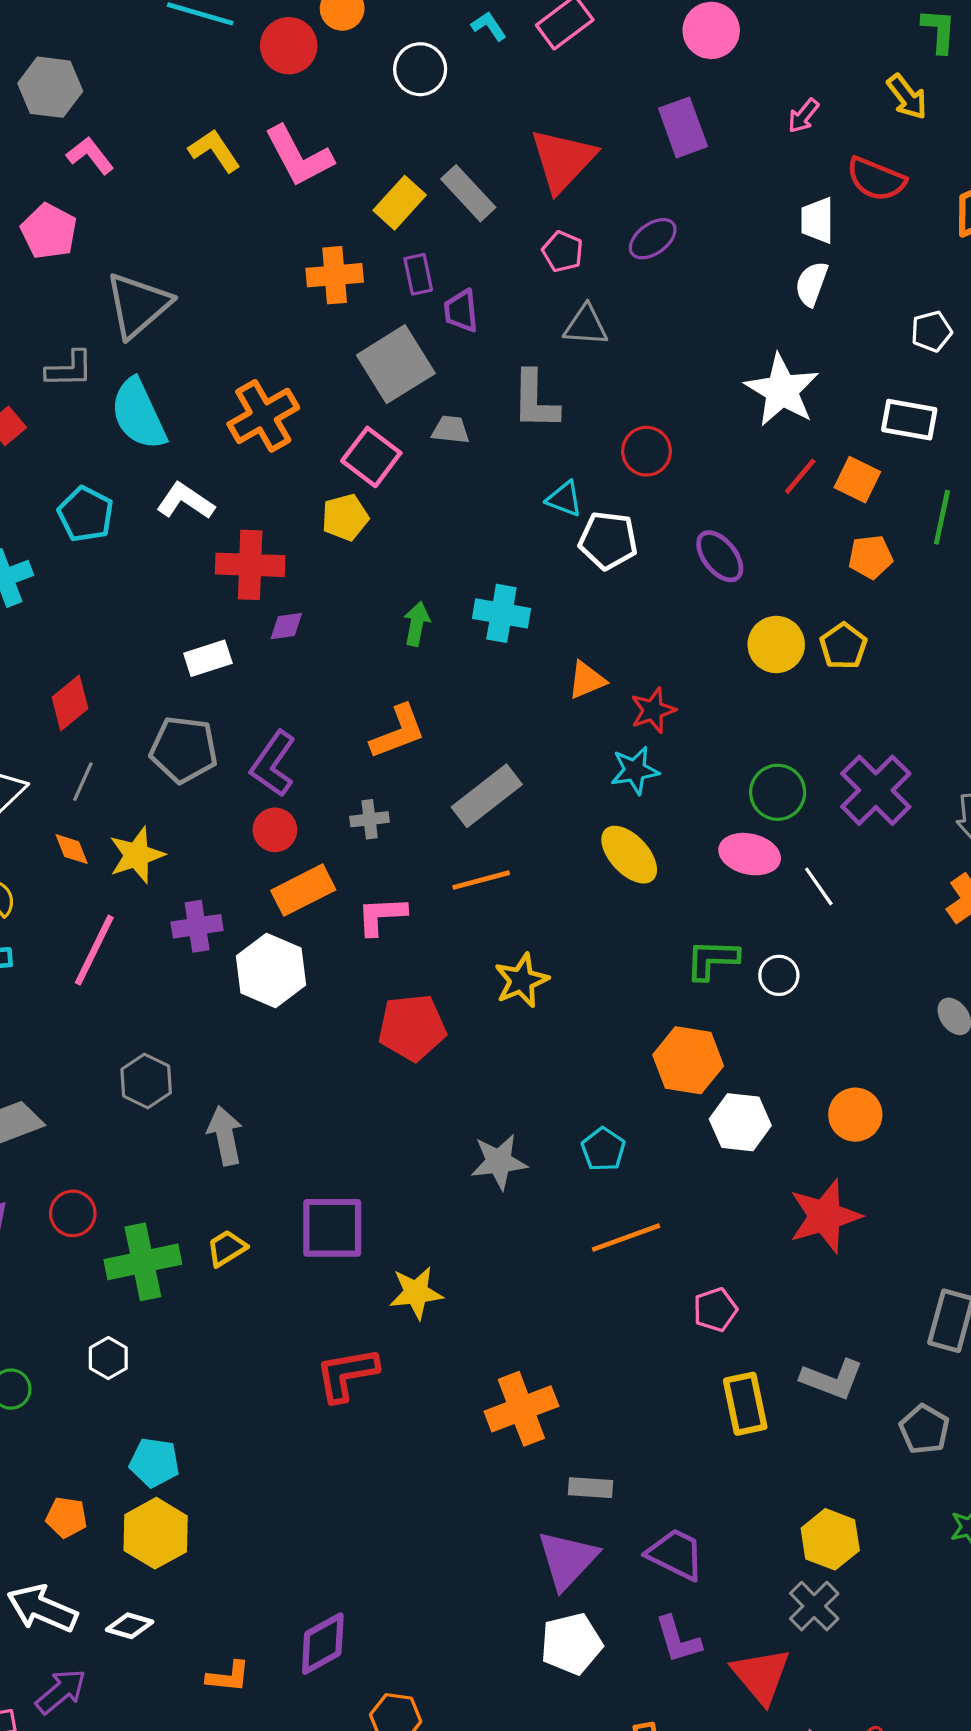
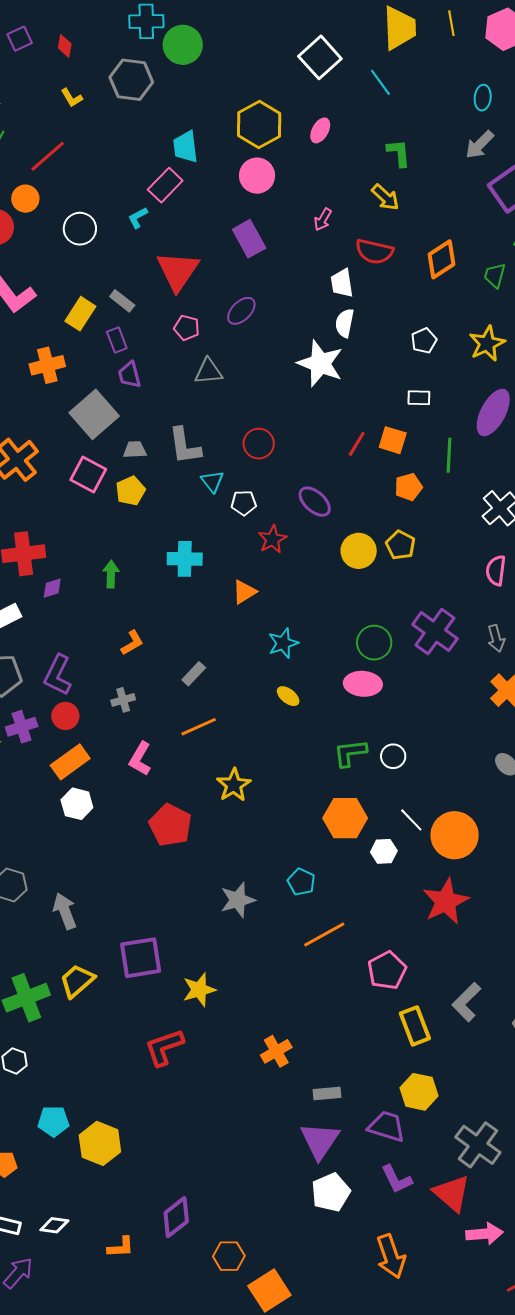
cyan L-shape: (489, 26) -> (138, 218), moved, turned -75
gray rectangle: (468, 193) -> (122, 301), size x0.7
purple rectangle: (418, 274) -> (117, 340), moved
white star: (782, 390) -> (320, 363), moved
gray L-shape: (535, 400) -> (185, 446), moved
white rectangle: (909, 420) -> (419, 398), size x0.7
cyan triangle: (564, 499) -> (212, 481), turned 40
yellow pentagon: (345, 517) -> (130, 491), moved
white pentagon: (608, 540) -> (244, 503), size x0.7
green arrow: (417, 624) -> (111, 574), moved
red star: (653, 710) -> (272, 539), moved
orange L-shape: (398, 732) -> (132, 643), size x0.7
gray rectangle: (487, 796) -> (194, 674), size x0.6
yellow ellipse: (629, 855) -> (288, 696), size x0.6
white line: (819, 886) -> (411, 820), moved
orange rectangle: (303, 890) -> (70, 762), moved
pink L-shape: (381, 916) -> (140, 759), turned -48
purple cross: (197, 926) -> (22, 727), moved
white hexagon: (271, 970) -> (77, 804), size x0.7
red pentagon: (412, 1027) -> (170, 825), turned -30
orange circle: (855, 1115) -> (455, 835), size x1.4
white hexagon: (740, 1122) -> (384, 851), size x0.7
yellow trapezoid: (227, 1248) -> (77, 981), size x1.4
pink pentagon: (715, 1310) -> (387, 970), size x1.4
gray L-shape: (832, 1379) -> (466, 1002), turned 123
orange cross: (521, 1409) -> (276, 1051), size x0.7
yellow hexagon: (156, 1533) -> (100, 1143), moved
yellow hexagon: (830, 1539) -> (419, 1092), moved
gray cross: (814, 1606) -> (478, 1145), size x1.4

